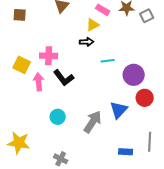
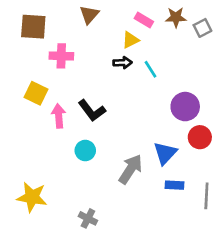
brown square: (20, 15) -> (33, 27), size x1.5
pink cross: (49, 56) -> (61, 56), moved
cyan line: (108, 61) -> (151, 69), moved, turned 64
cyan circle: (58, 117) -> (85, 151), moved
blue rectangle: (126, 152) -> (174, 185), moved

